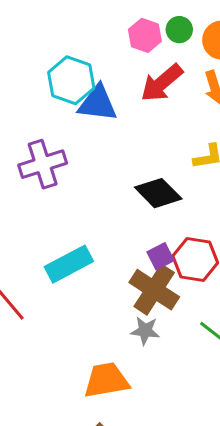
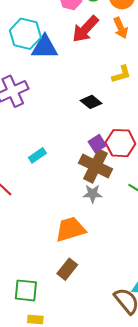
black diamond: (158, 193) -> (91, 102), size x0.7
cyan rectangle: (69, 264) -> (37, 155), size x0.6

